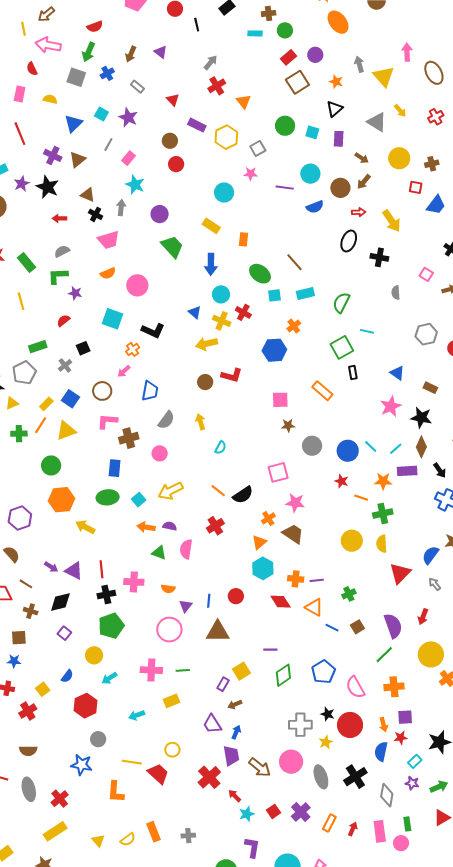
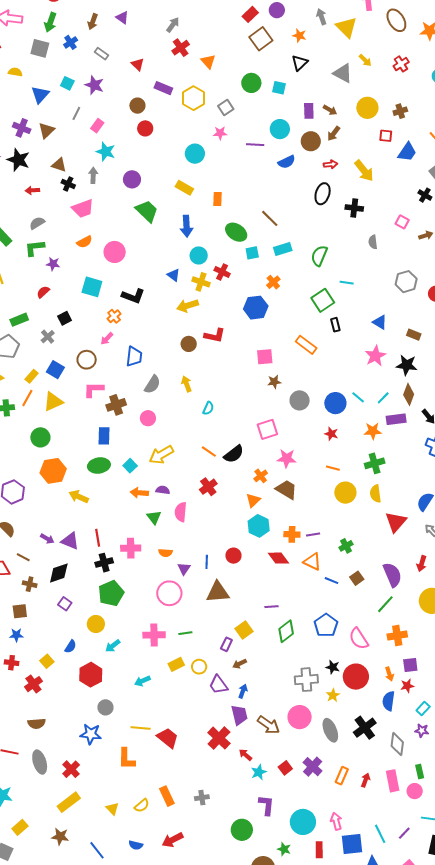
purple rectangle: (339, 139) -> (309, 111), moved
orange line: (361, 498) -> (333, 468), moved
green triangle: (159, 553) -> (154, 517), turned 35
yellow circle: (172, 750) -> (199, 667), moved

